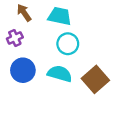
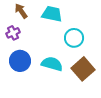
cyan circle: (68, 44) -> (74, 38), moved

